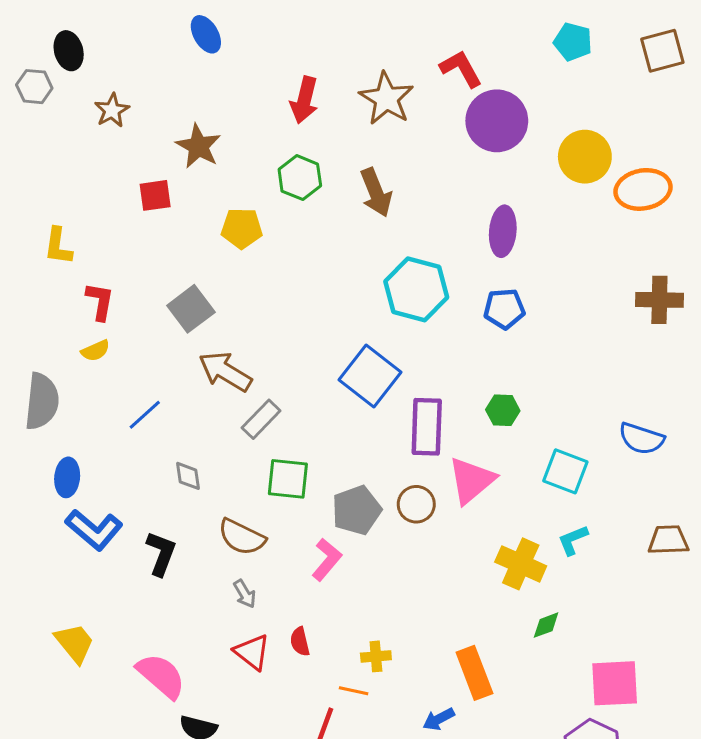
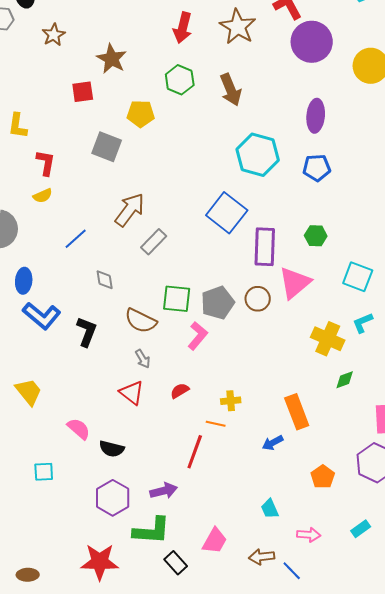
gray square: (191, 309) -> (107, 147), moved, turned -32
brown arrow: (225, 371) -> (130, 210), turned 96
green square: (288, 479) -> (177, 299), moved
red semicircle: (300, 642) -> (180, 391), turned 72
red triangle: (252, 652) -> (132, 393), moved
pink semicircle: (161, 676) -> (79, 429), moved, size x0.7

